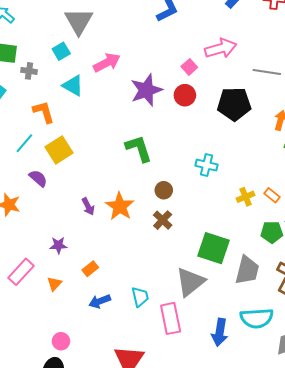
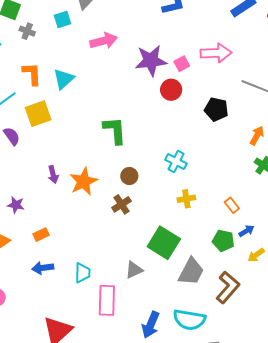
cyan triangle: (73, 86) -> (64, 79), moved, turned 35
purple star: (146, 90) -> (151, 61), moved
black pentagon: (234, 104) -> (216, 109), size x0.7
yellow cross: (246, 197) -> (186, 199), moved
gray triangle: (190, 282) -> (134, 270), size x0.6

